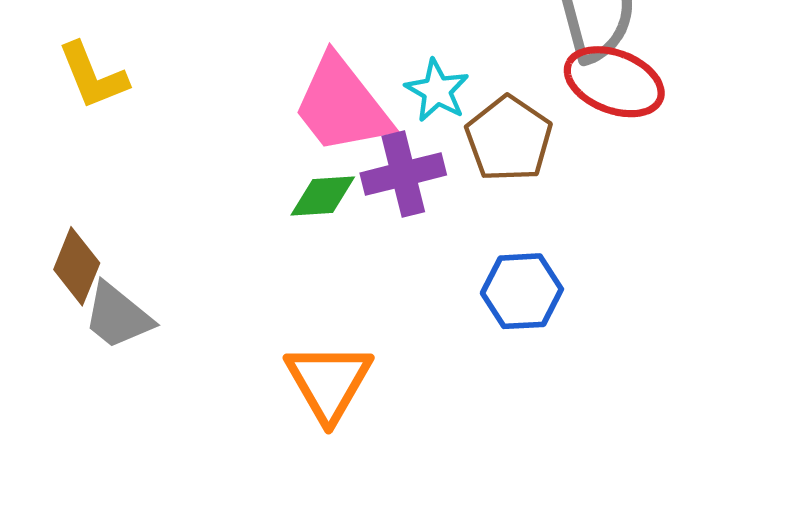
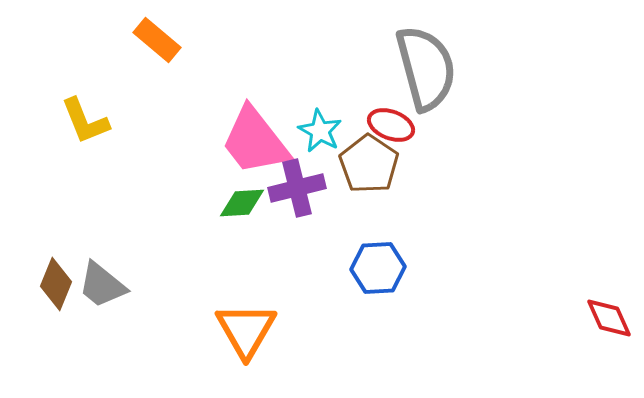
red ellipse: (614, 82) -> (391, 125), moved, size x0.7
brown diamond: (77, 266) -> (56, 284), moved

